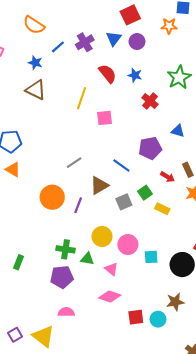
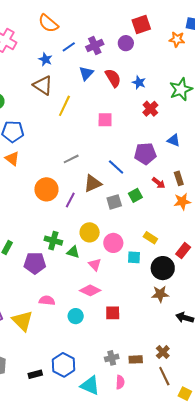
blue triangle: (114, 38) -> (86, 73), moved
purple circle: (137, 42) -> (126, 43), moved
yellow line: (82, 98) -> (64, 106), moved
yellow rectangle: (162, 209) -> (150, 238), moved
purple pentagon: (62, 277) -> (35, 263), moved
brown star: (175, 302) -> (160, 294), moved
cyan circle: (158, 319) -> (76, 316), moved

